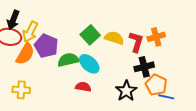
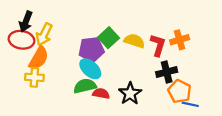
purple pentagon: (46, 46) -> (91, 49), moved, turned -30
green semicircle: (68, 60) -> (85, 86), moved
cyan ellipse: (89, 64) -> (90, 69), moved
yellow cross: (21, 90) -> (34, 77), moved
black star: (126, 91) -> (130, 94), moved

